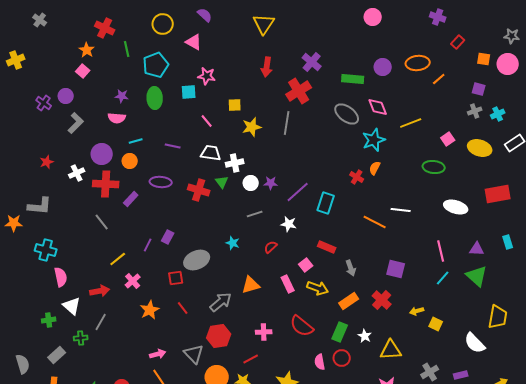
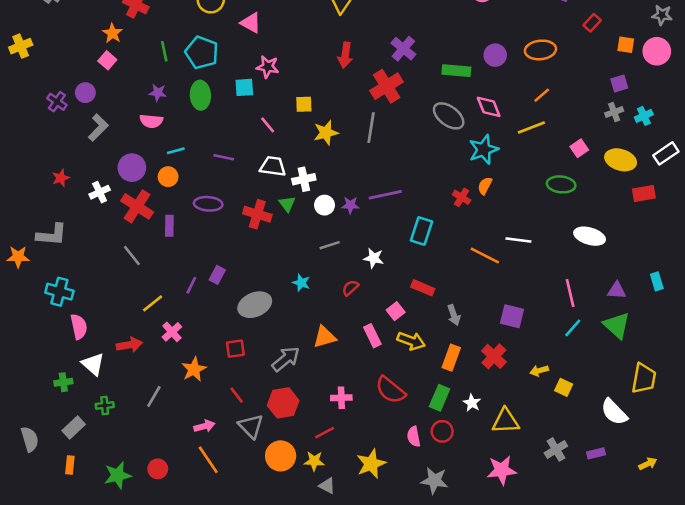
green line: (127, 49) -> (164, 51), moved
cyan pentagon: (156, 65) -> (202, 53), turned -30
orange line: (439, 79) -> (542, 95), moved
purple square: (479, 89) -> (619, 84), turned -32
red cross: (106, 184) -> (137, 206), turned 30
purple line: (298, 192) -> (385, 195), moved, turned 30
red rectangle: (498, 194) -> (644, 193), moved, size x0.7
purple rectangle: (131, 199) -> (169, 226), turned -42
red square: (176, 278) -> (235, 349), moved
orange rectangle: (349, 301) -> (451, 358), turned -36
red line: (183, 308) -> (237, 395), moved
gray line: (101, 322) -> (154, 396), moved

